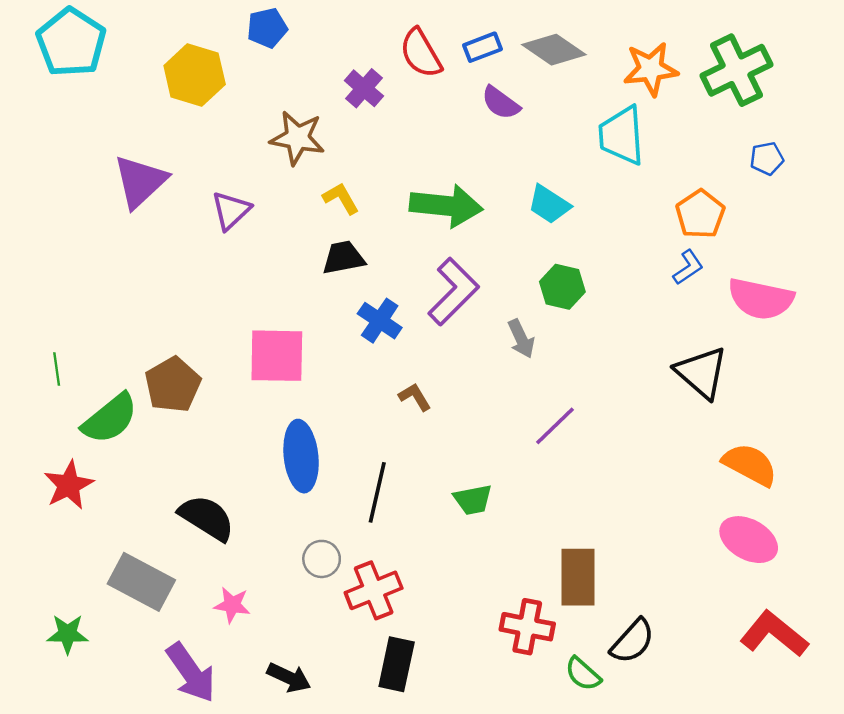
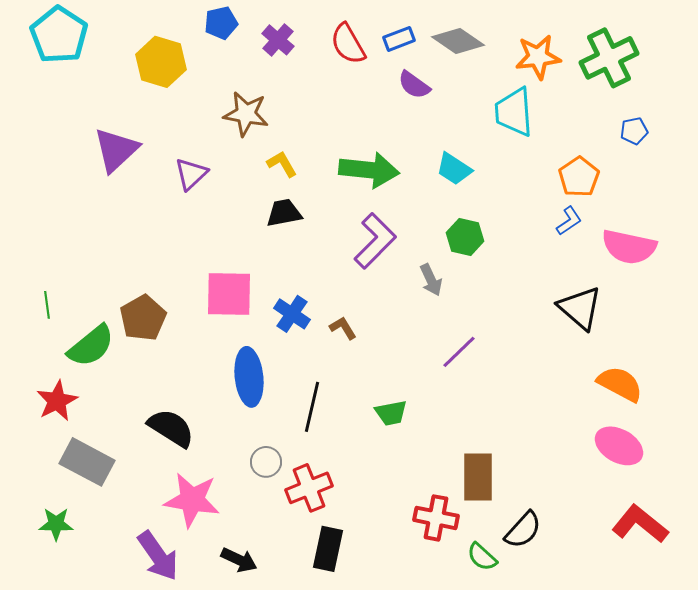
purple cross: (364, 88) -> (278, 40), moved
blue cross: (380, 321) -> (292, 314), moved
gray rectangle: (141, 582) -> (87, 462), moved
pink star: (232, 605) -> (192, 500), size x1.8

